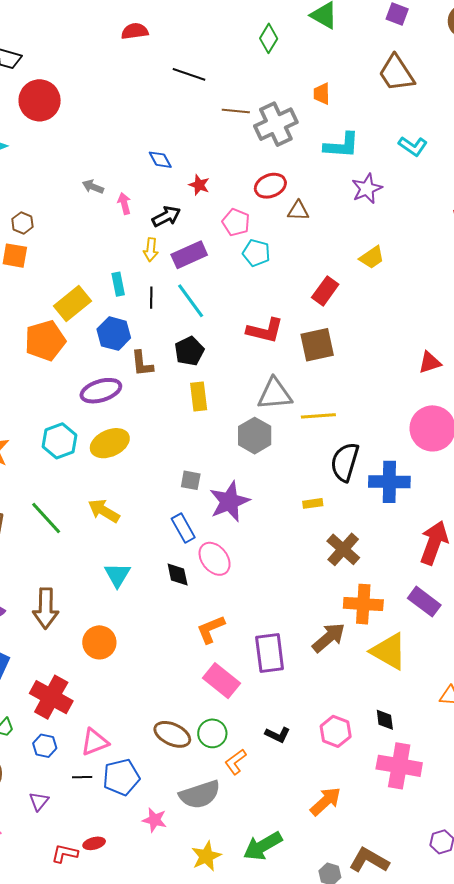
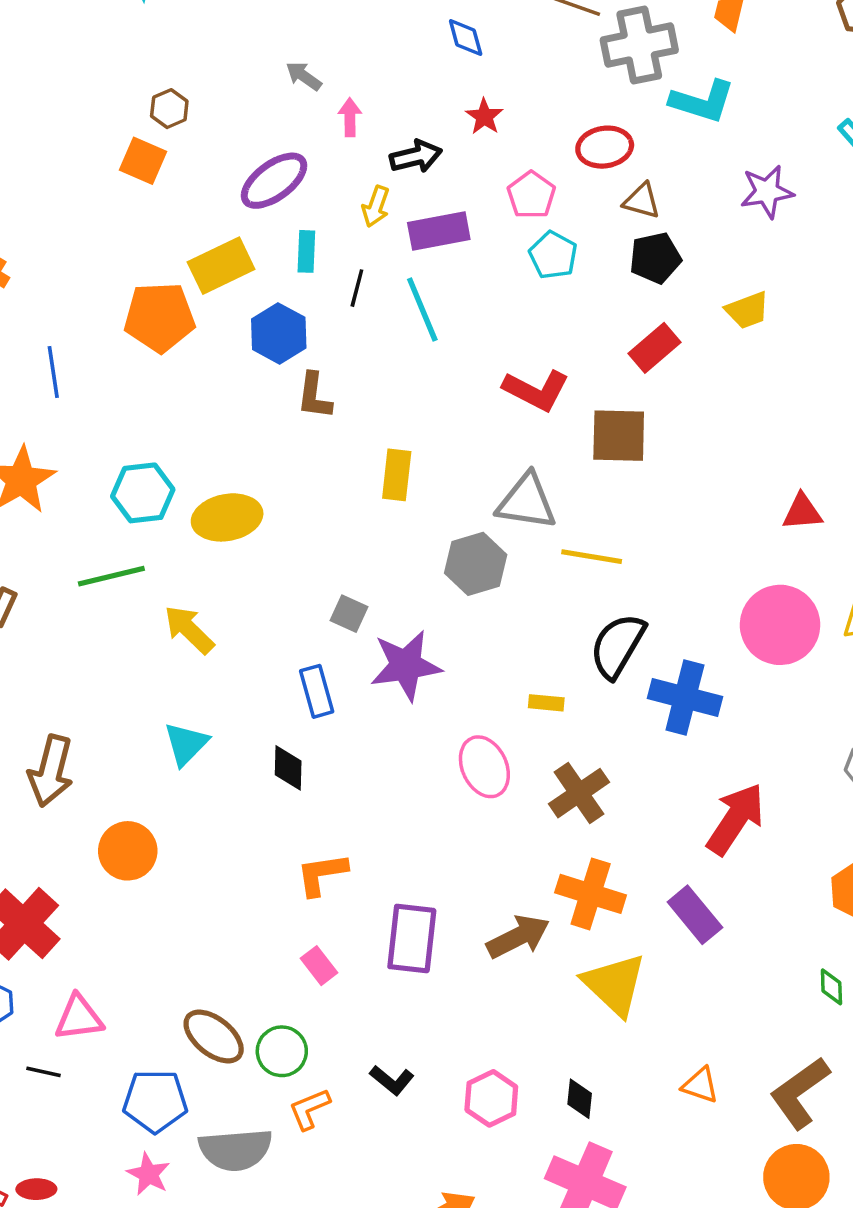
cyan L-shape: (342, 145) -> (702, 101), moved
blue diamond: (160, 160) -> (466, 37), moved
black pentagon: (189, 351) -> (655, 258), moved
purple ellipse: (101, 391) -> (274, 181), moved, turned -33
green line: (46, 518) -> (111, 576), moved, turned -75
pink ellipse: (215, 559) -> (484, 767), moved
pink rectangle: (221, 681) -> (319, 966), size x0.6
blue pentagon: (121, 777) -> (155, 1101), moved

